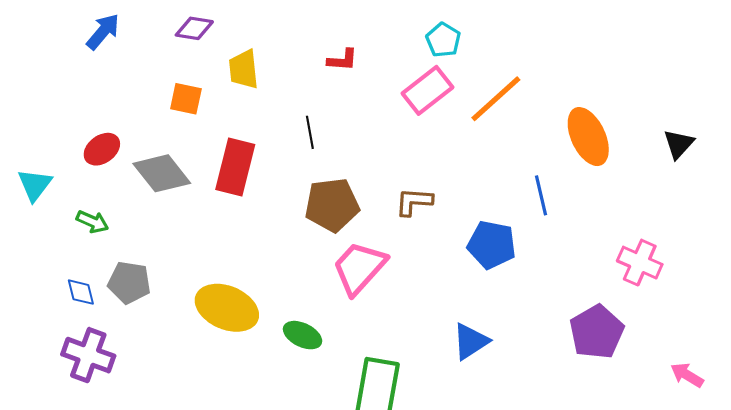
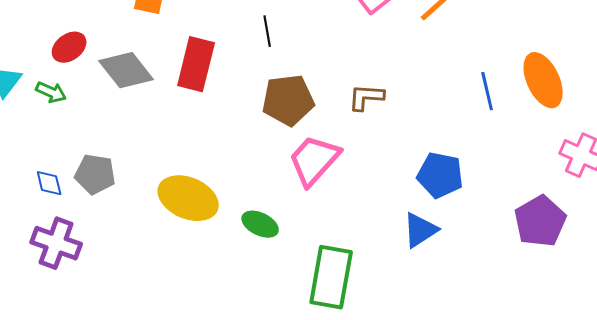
orange ellipse: (588, 137) -> (543, 80), moved
green arrow: (92, 222) -> (51, 92), moved
blue pentagon: (492, 245) -> (440, 175), moved

